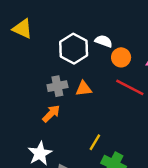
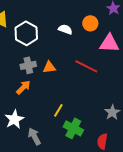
white hexagon: (74, 49) -> (26, 33), moved
orange circle: (121, 57) -> (90, 23), moved

